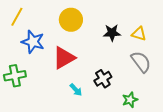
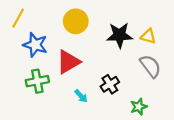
black star: (112, 33) -> (119, 35), size x1.4
green cross: (15, 76) -> (37, 81), moved

